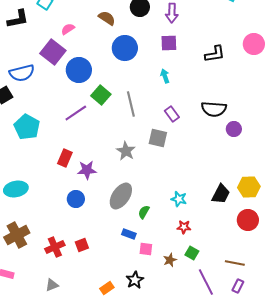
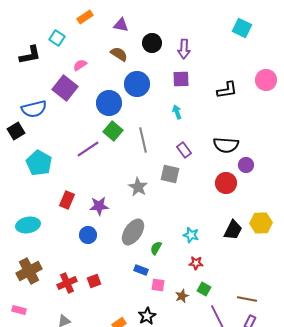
blue circle: (79, 70) -> (109, 103), moved
red rectangle: (65, 158) -> (67, 200), moved
red circle: (248, 220) -> (226, 183), moved

